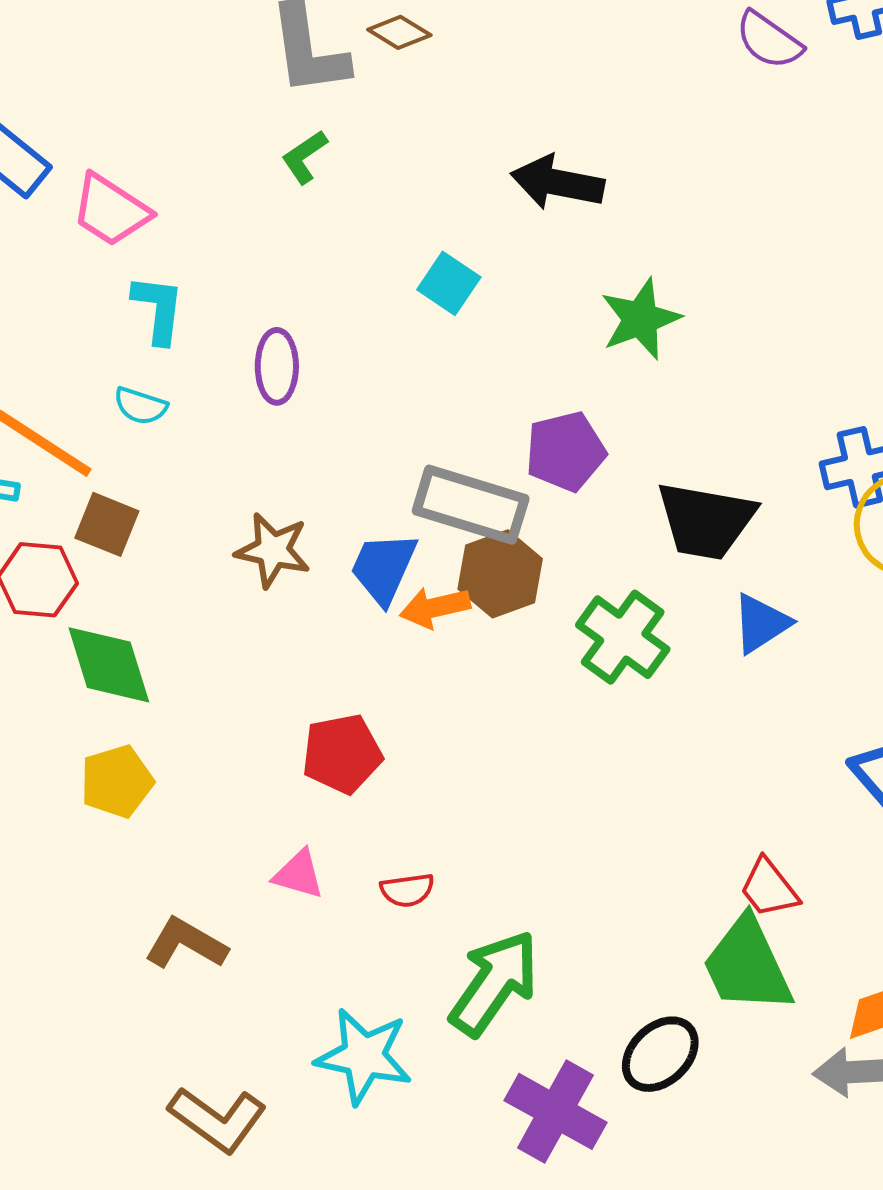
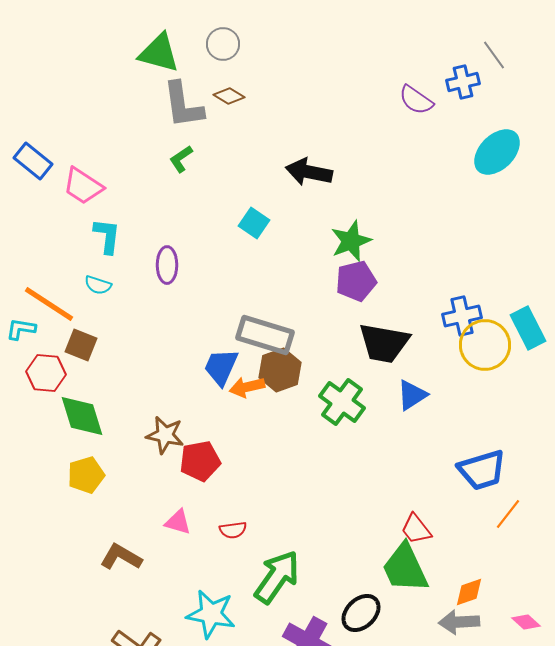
purple pentagon: (565, 451) -> (356, 281), moved
brown star: (273, 550) -> (165, 435), moved

